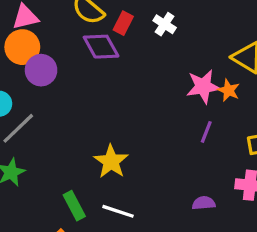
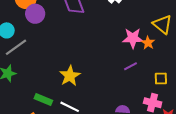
purple line: (206, 132) -> (131, 66), turned 32
green rectangle: (74, 206) -> (43, 100), turned -48

